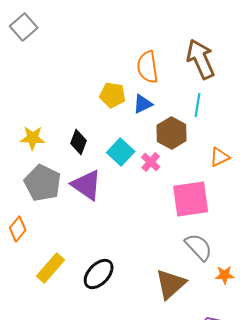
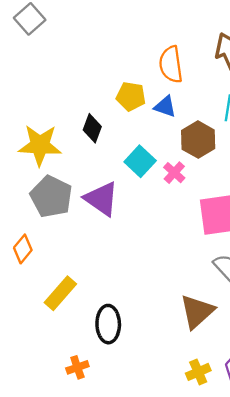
blue triangle: (143, 104) -> (165, 107), turned 45
yellow star: (33, 138) -> (40, 145), size x1.5
black diamond: (79, 142) -> (92, 128), moved
black ellipse: (99, 274) -> (108, 324), moved, turned -44

